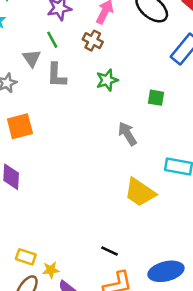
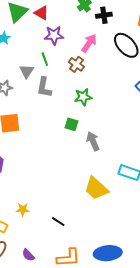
green square: (156, 98) -> (71, 124), moved
black line: (109, 251) -> (58, 222), moved
yellow star: (51, 270) -> (23, 210), moved

